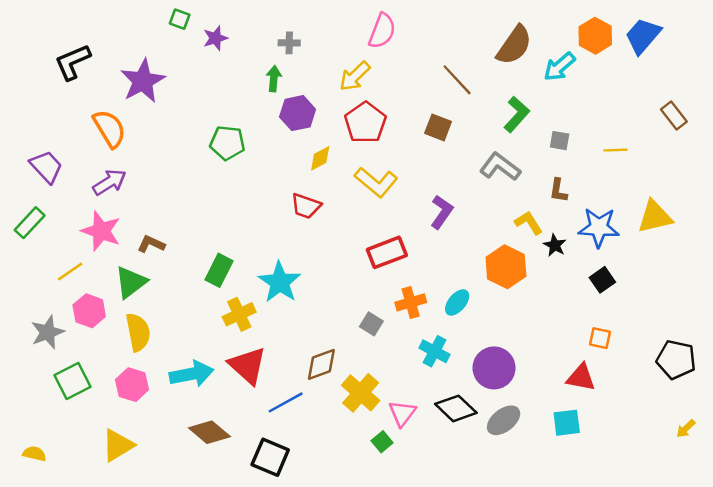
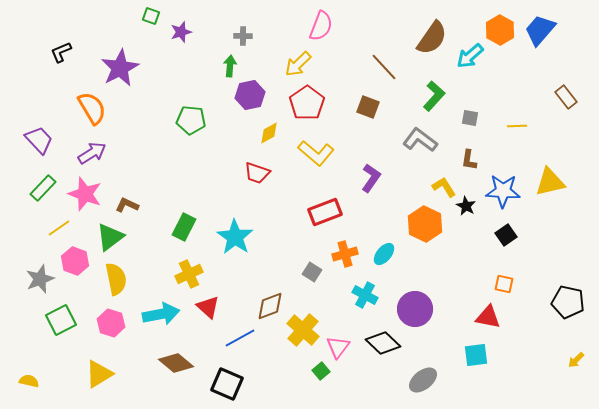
black L-shape: (73, 62) -> (61, 52), size x0.7
green rectangle: (30, 223) -> (43, 188), moved
yellow cross: (239, 314) -> (189, 274), moved
red triangle: (248, 366) -> (208, 307), size x0.7
gray ellipse: (504, 420) -> (423, 380), moved

